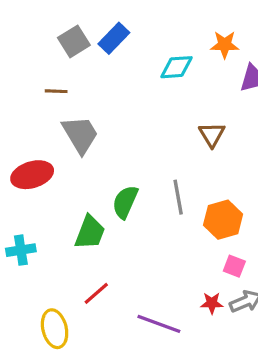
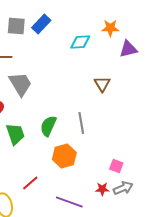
gray square: (74, 41) -> (16, 26), turned 36
orange hexagon: (223, 220) -> (64, 156), moved
green trapezoid: (90, 232) -> (15, 134), moved, turned -40

